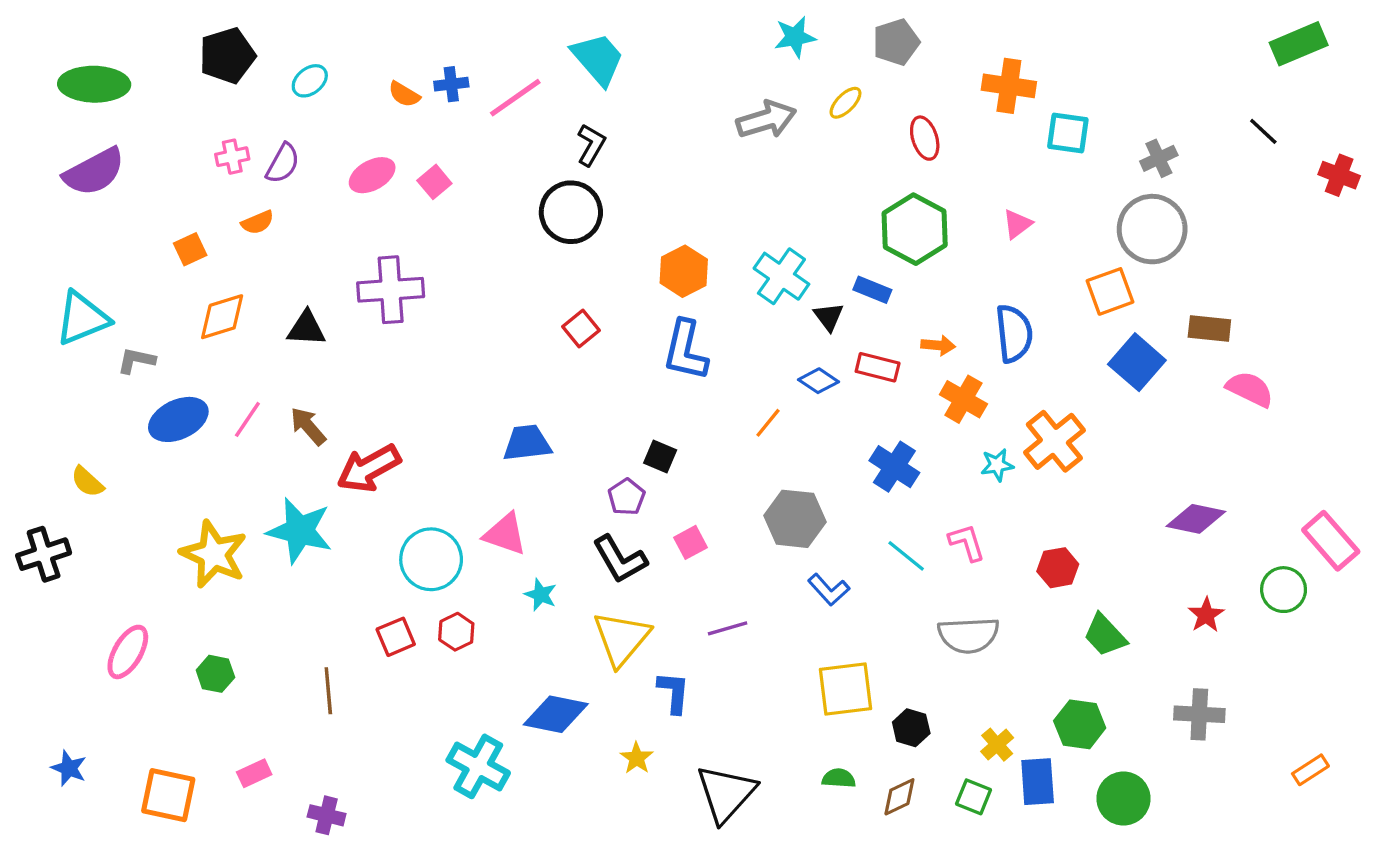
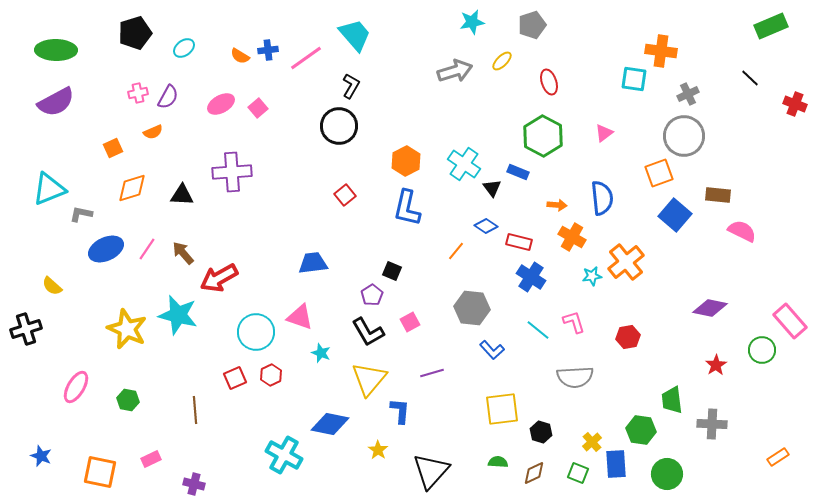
orange cross: (1009, 86) -> (661, 51), moved
red rectangle: (878, 367) -> (519, 242), moved
green trapezoid: (1105, 635) -> (672, 400), moved, turned 36

